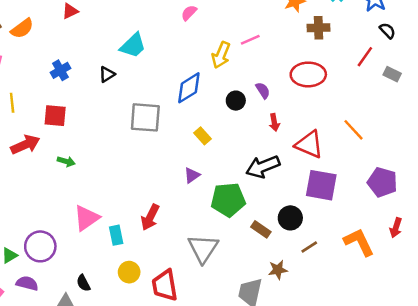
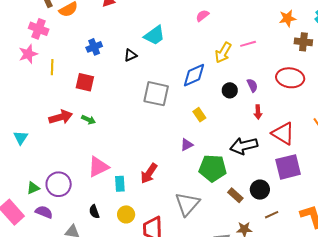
red arrow: (25, 145) -> (61, 117), moved
purple square: (321, 185) -> (288, 167), turned -32
black semicircle: (83, 283) -> (94, 212), moved

